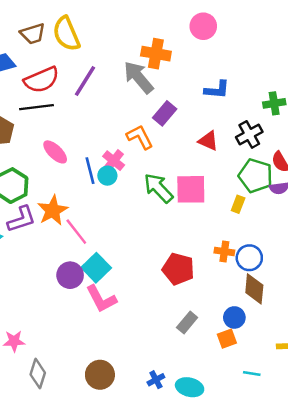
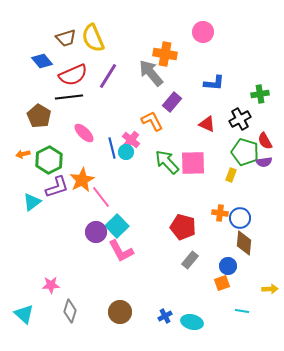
gray rectangle: (187, 322) -> (190, 260), moved

